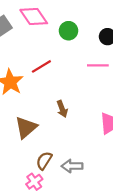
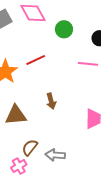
brown triangle: (26, 128) -> (16, 115), turned 30

